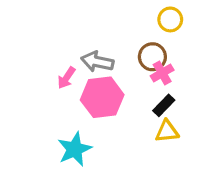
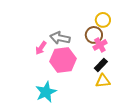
yellow circle: (170, 19) -> (103, 20), moved

